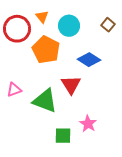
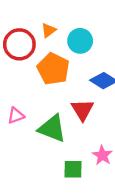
orange triangle: (42, 17) -> (49, 30), turned 32

